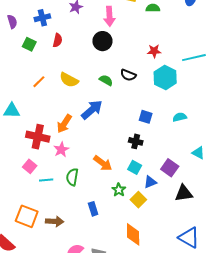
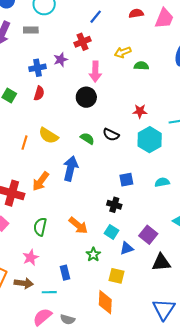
blue cross: (42, 18) -> (37, 68), moved
orange line: (39, 82) -> (24, 143), moved, turned -32
blue arrow: (92, 110) -> (70, 169), turned -40
blue square: (146, 117) -> (126, 180), turned -32
pink star: (61, 150) -> (31, 257), moved
green semicircle: (72, 177) -> (40, 227), moved
cyan line: (46, 180) -> (49, 292), moved
yellow square: (138, 200) -> (116, 276), moved, turned -35
blue triangle: (189, 238) -> (164, 309), turned 30

